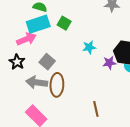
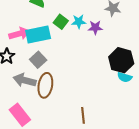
cyan rectangle: (38, 24) -> (38, 35), moved
cyan star: (89, 47) -> (79, 22), moved
purple star: (109, 63) -> (95, 28), moved

